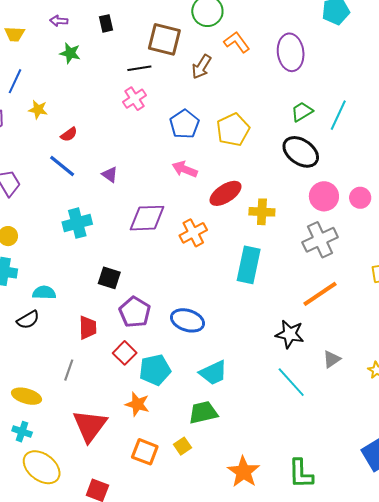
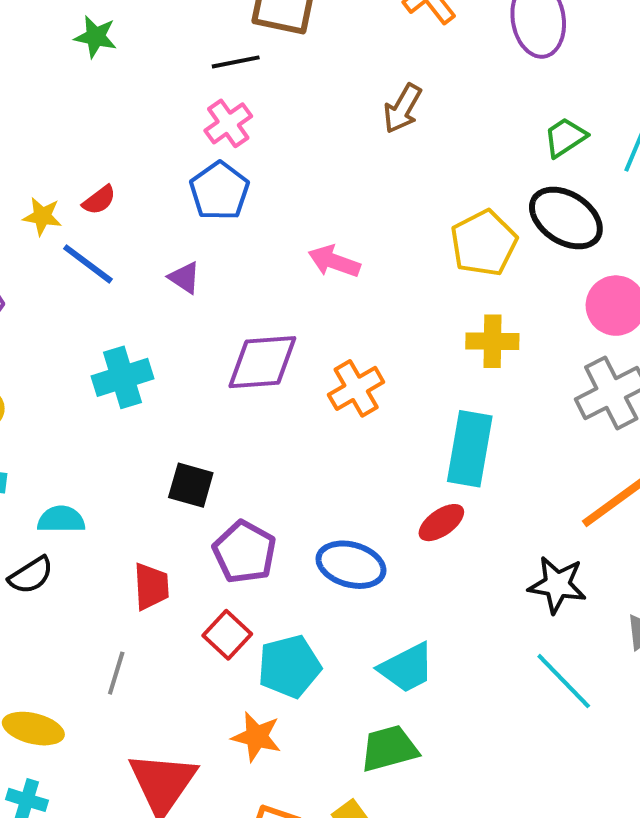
brown arrow: (201, 67) -> (402, 108), moved
yellow star: (38, 110) -> (42, 216), moved
blue pentagon: (184, 124) -> (219, 191), moved
yellow pentagon: (233, 130) -> (484, 243), moved
red ellipse: (226, 193) -> (441, 523), moved, size x0.7

